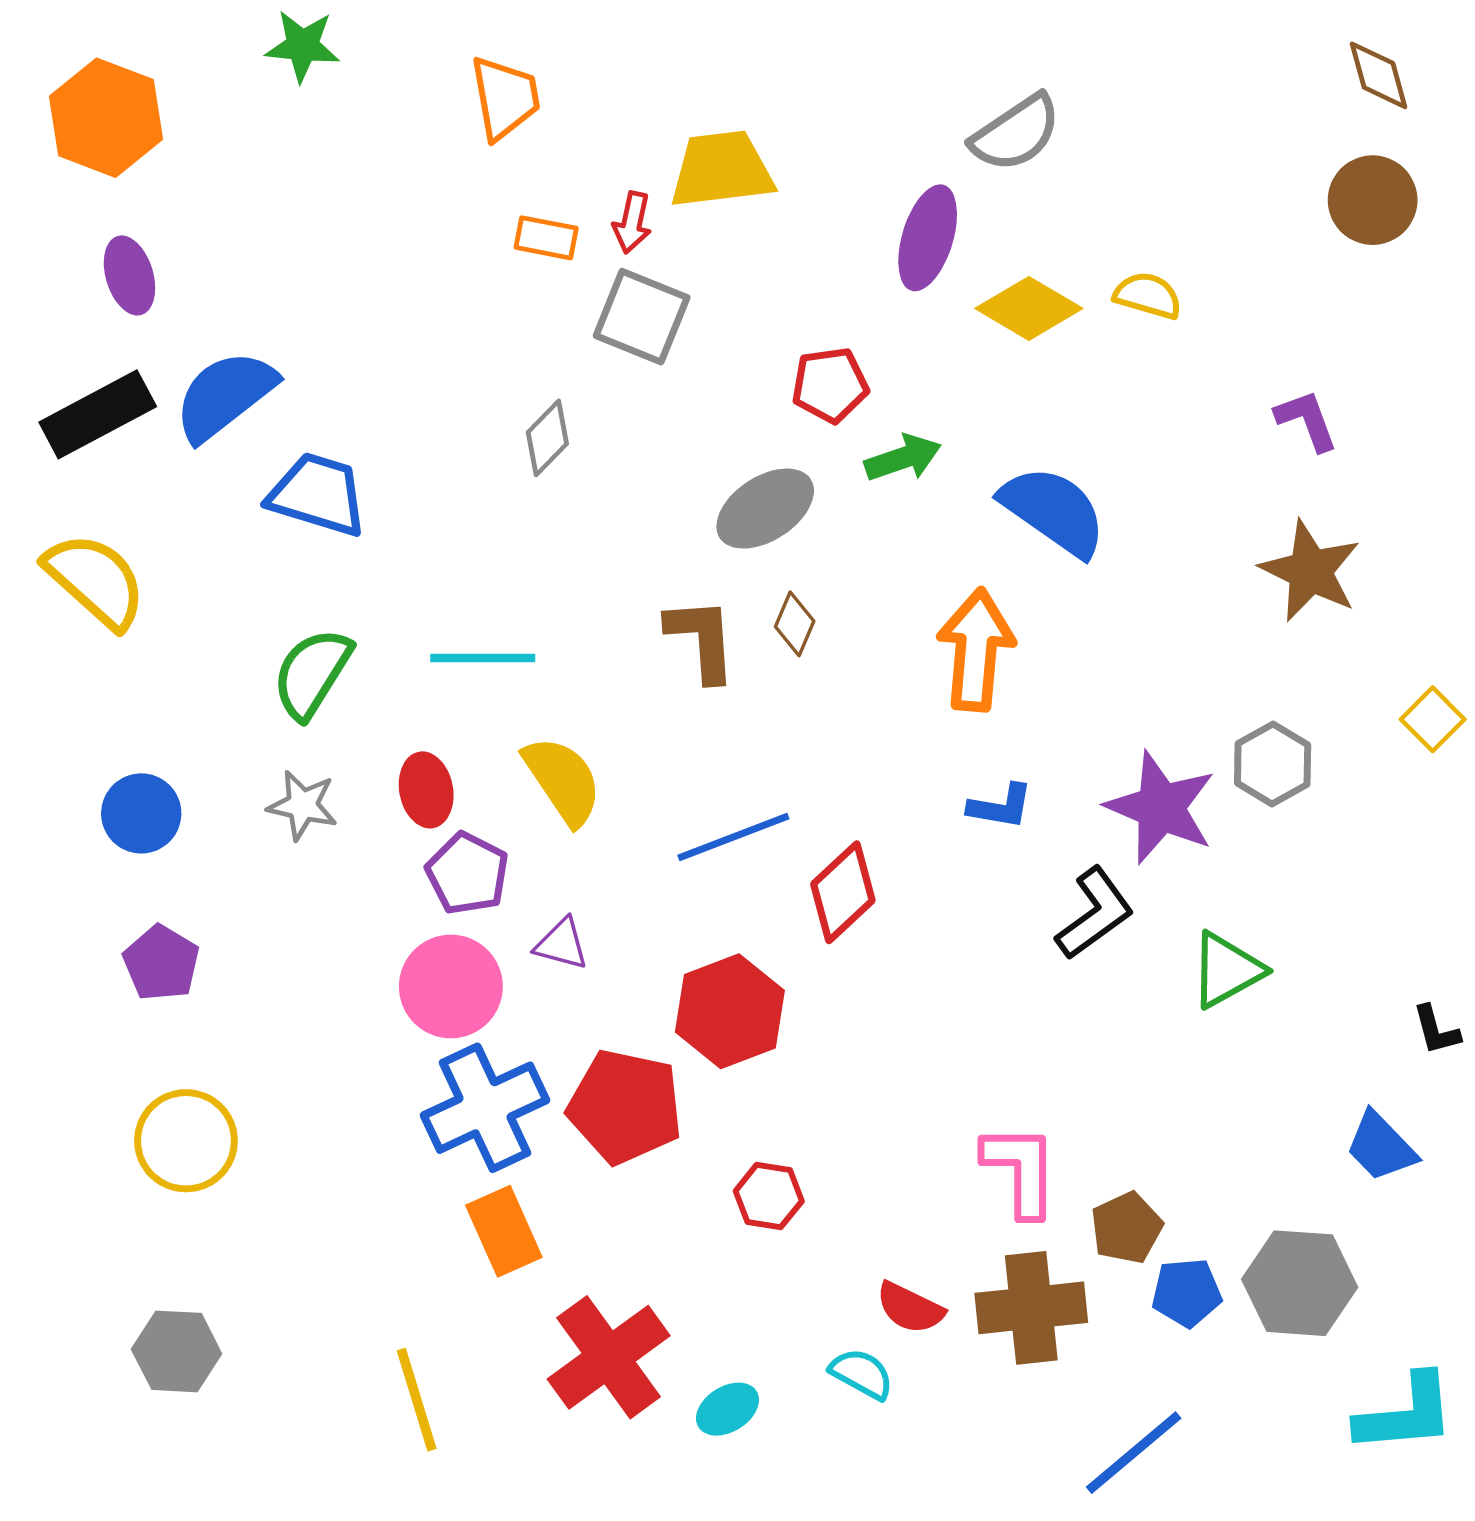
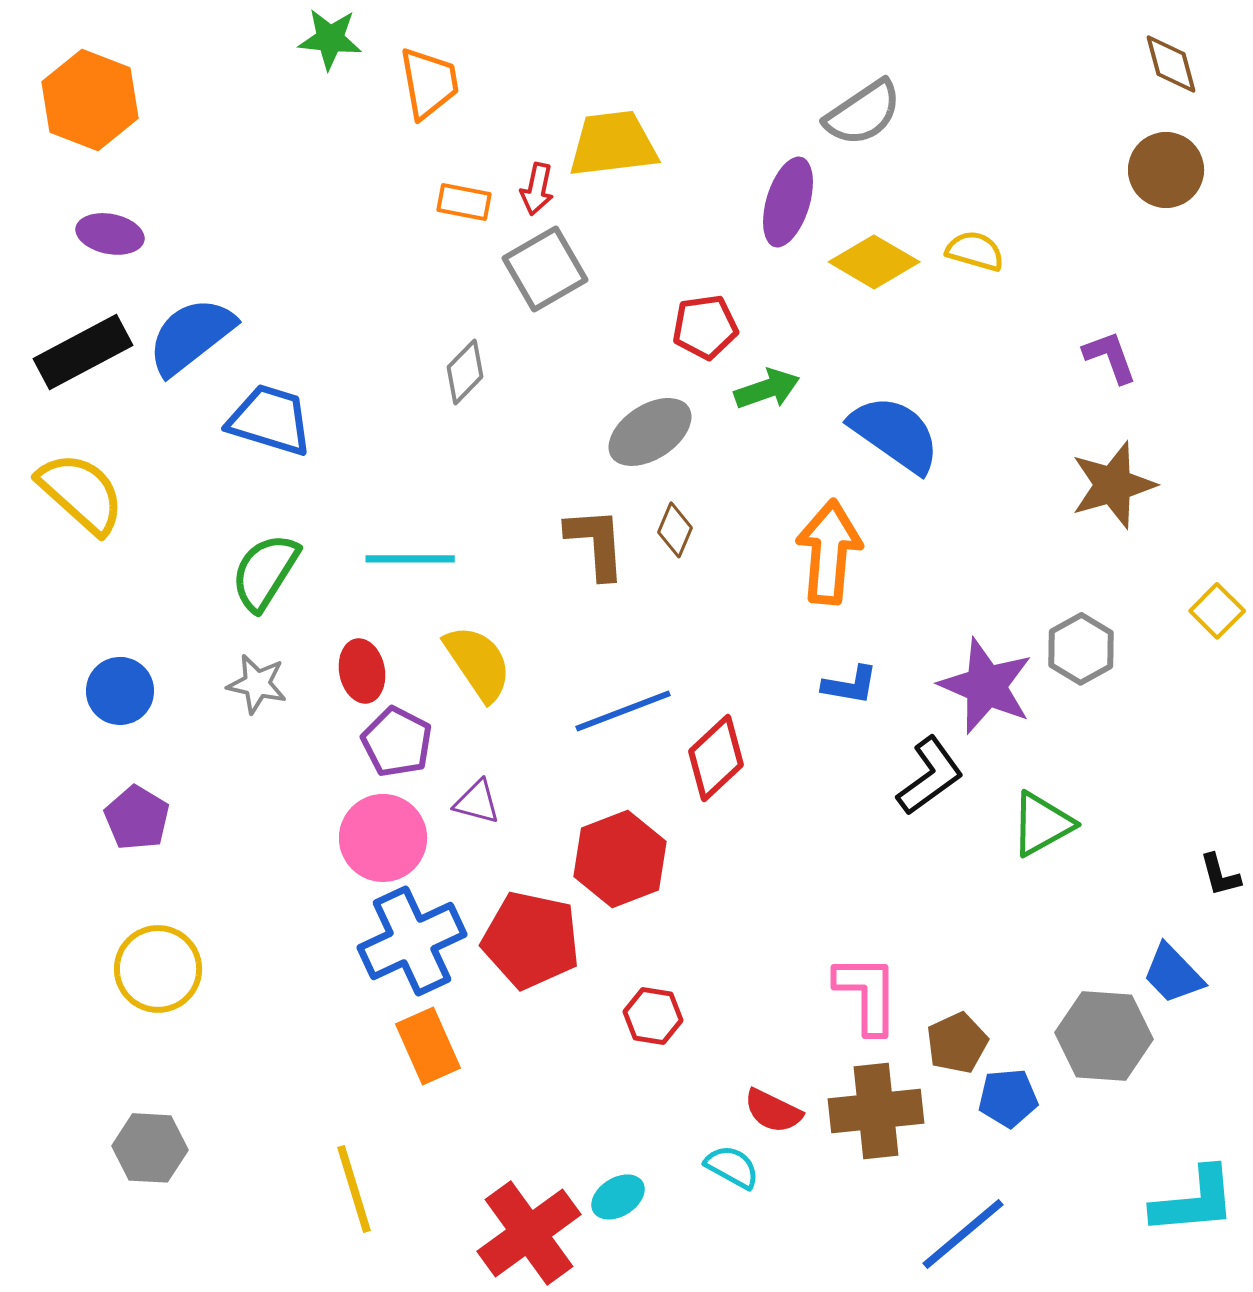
green star: (303, 46) -> (330, 39), moved
purple ellipse: (129, 275) -> (110, 234), turned -62
gray square: (642, 317) -> (545, 269), turned 38
brown star: (1310, 571) -> (1113, 485), turned 30
gray hexagon: (1300, 1283) -> (1104, 1036), moved
red cross: (609, 1357) -> (529, 1233), moved

